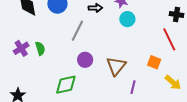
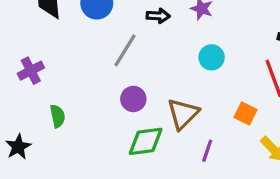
cyan circle: (127, 19) -> (212, 57), moved
green semicircle: (40, 48) -> (58, 116), moved
green diamond: (66, 85) -> (146, 141), moved

